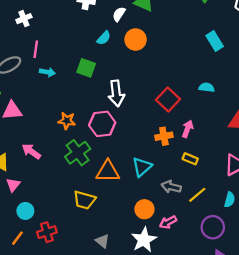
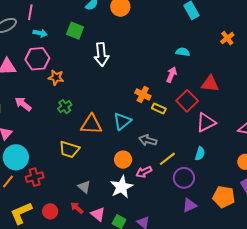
red square: (168, 99) -> (187, 101), moved
pink hexagon: (102, 124) -> (37, 59), moved
pink arrow: (187, 129) -> (172, 75), moved
orange cross: (164, 136) -> (143, 94), turned 35
green cross: (78, 153) -> (65, 107), size x0.6
yellow rectangle: (190, 159) -> (159, 109), moved
yellow line: (197, 195) -> (167, 159), moved
cyan circle: (25, 211) -> (16, 157), size x1.6

